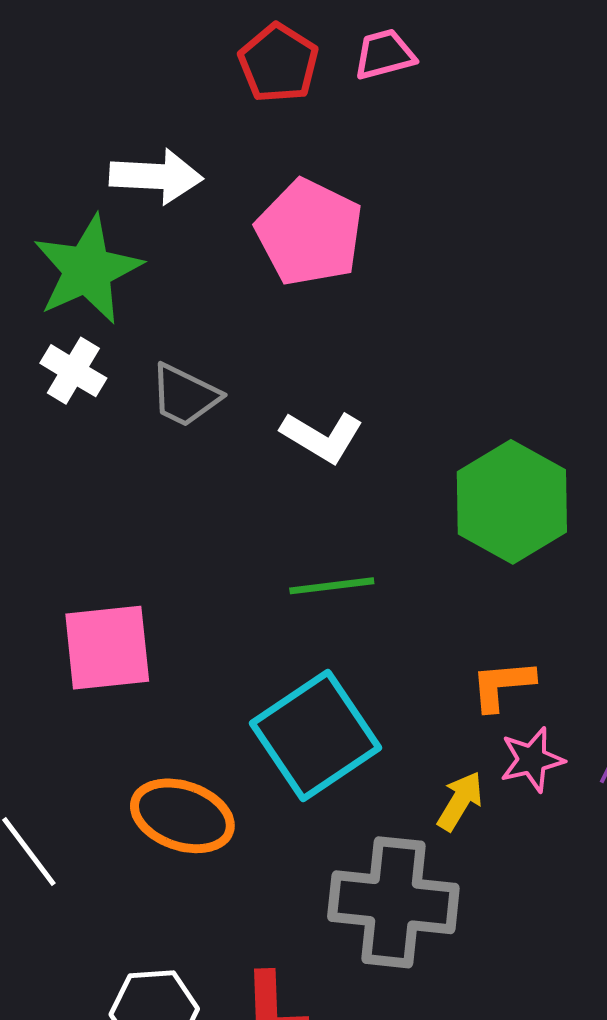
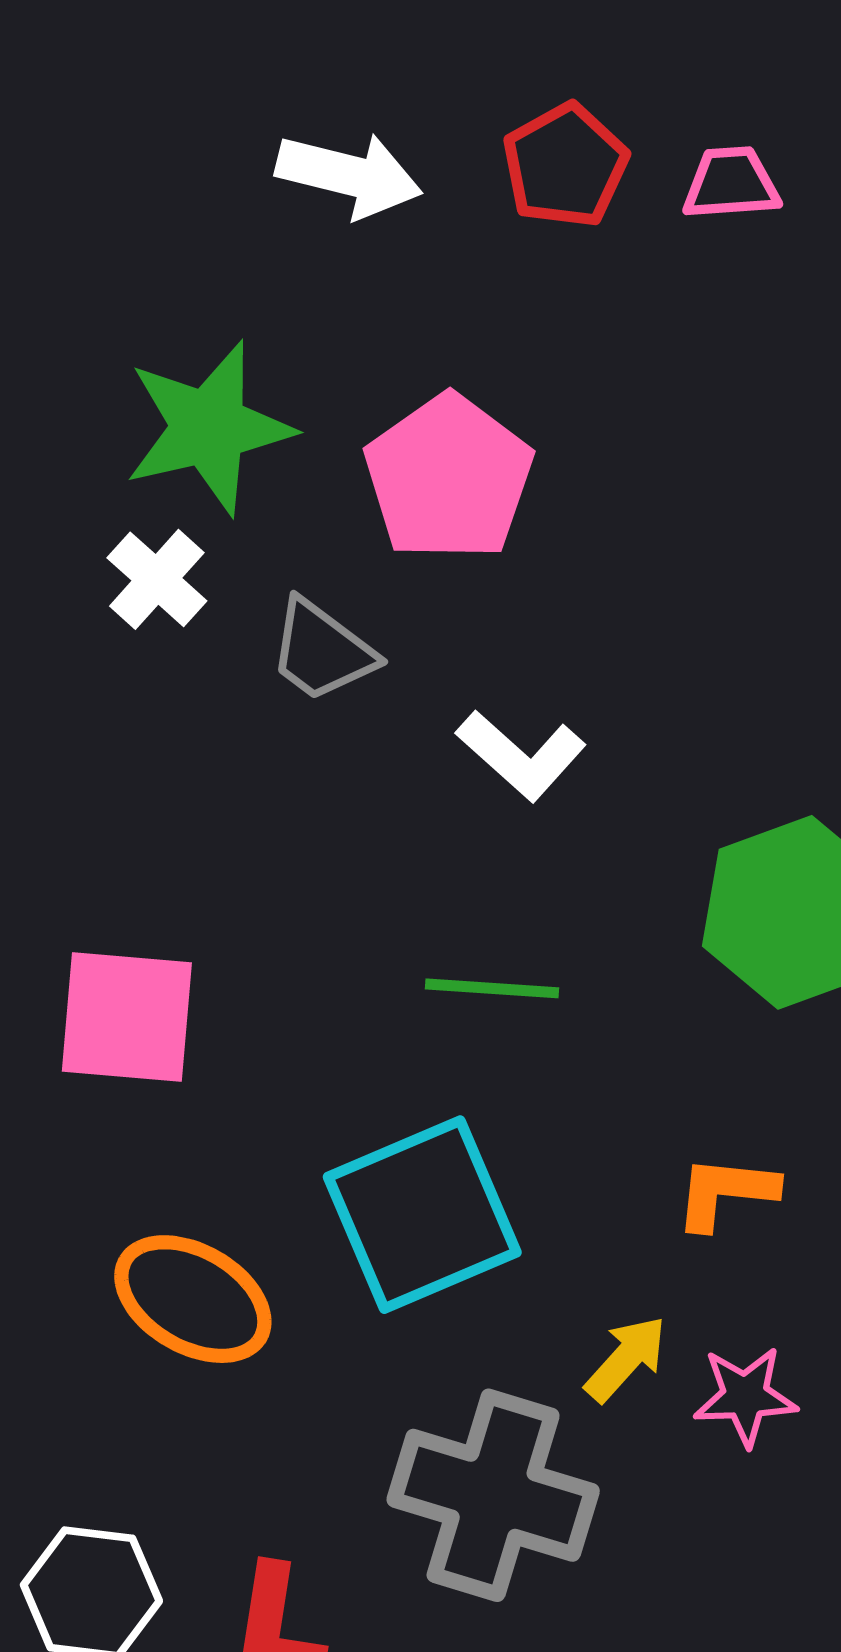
white arrow: (156, 176) -> (349, 175), moved
pink pentagon: (309, 232) -> (449, 478), moved
pink star: (532, 760) -> (745, 1396), moved

